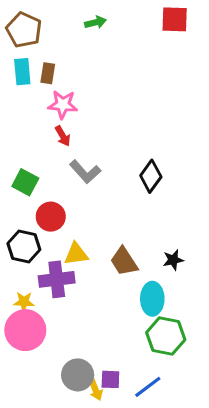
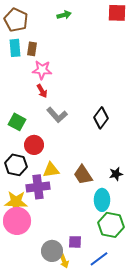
yellow star: (24, 302) -> (16, 202), size x1.6
purple square: (110, 379) -> (75, 242), moved

